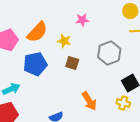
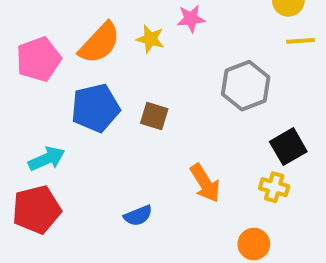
yellow star: (64, 41) -> (150, 39), moved
brown square: (72, 63) -> (154, 116), moved

